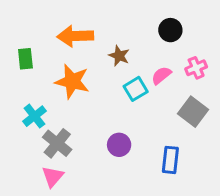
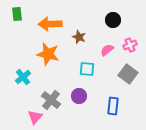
green rectangle: (25, 59) -> (17, 14), moved
cyan square: (136, 89) -> (87, 69), moved, turned 35
gray cross: (57, 143) -> (51, 100), moved

